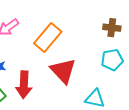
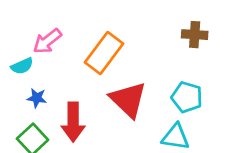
cyan pentagon: (112, 60) -> (187, 97), moved, turned 30

